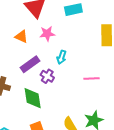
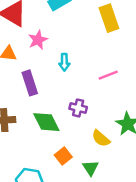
purple rectangle: (30, 64) -> (30, 83), turned -54
purple cross: (47, 76) -> (78, 108), moved

